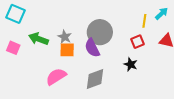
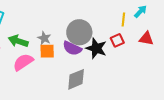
purple semicircle: (92, 48) -> (72, 48), turned -36
black star: (131, 64) -> (96, 48), moved, size x1.5
pink semicircle: (56, 77) -> (23, 62), moved

